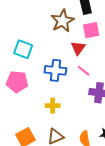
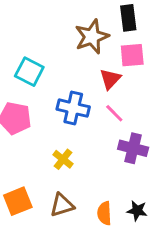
yellow cross: (53, 106) -> (63, 159), turned 32

